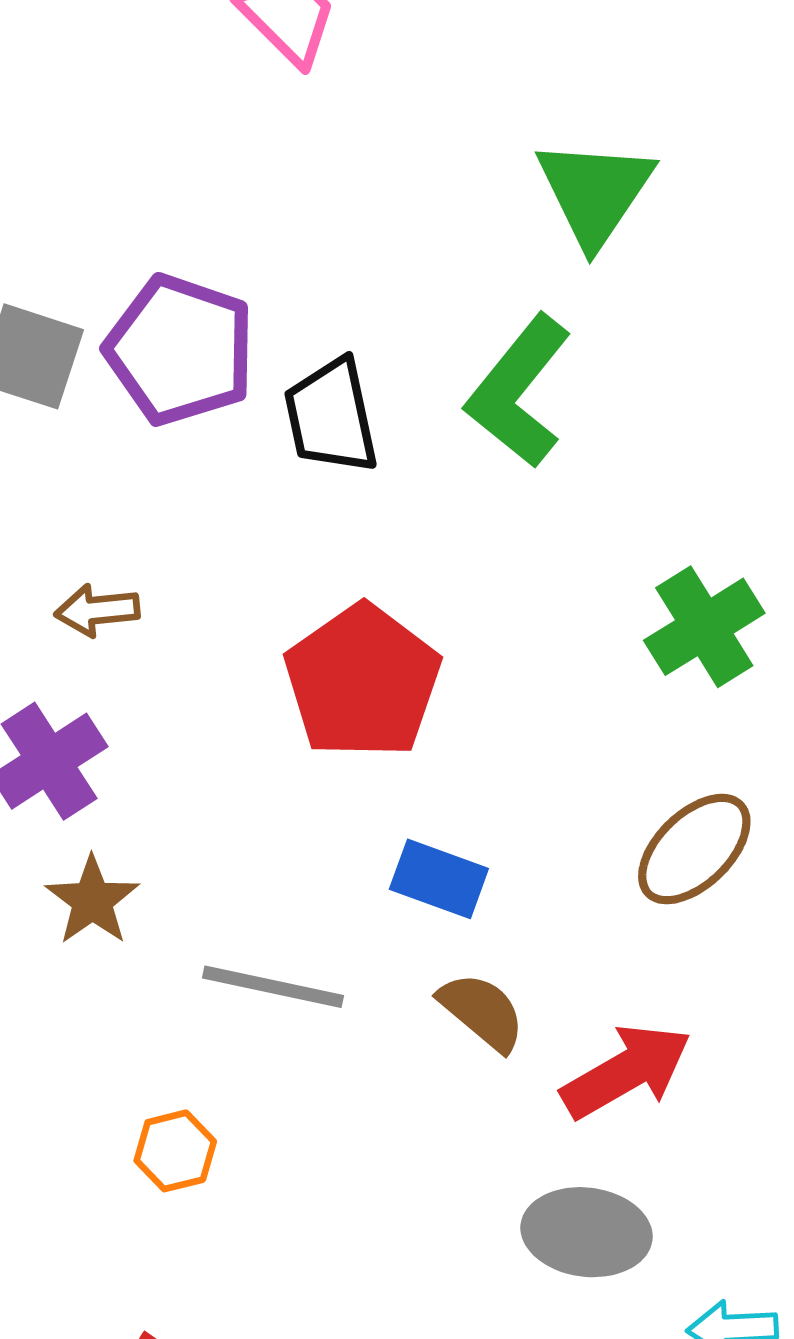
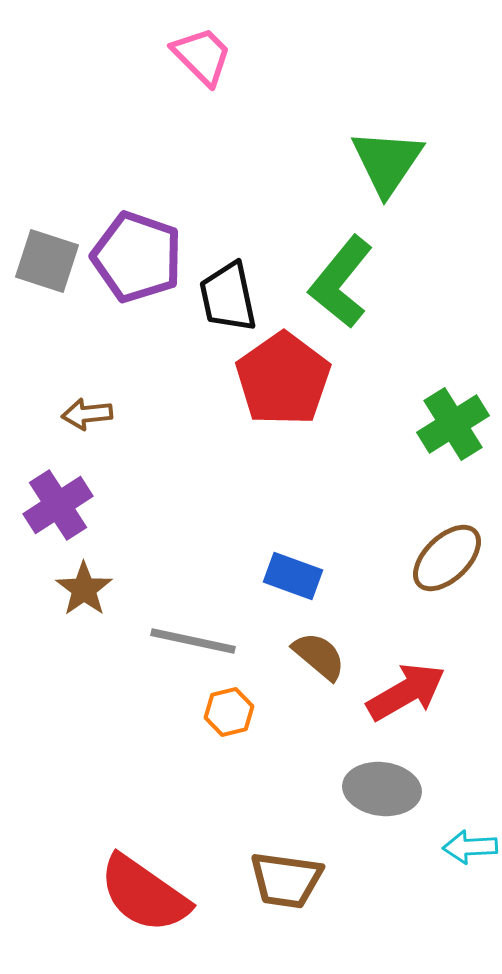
red pentagon: (363, 682) -> (283, 379), moved
orange hexagon: (175, 1151) -> (229, 712), moved

